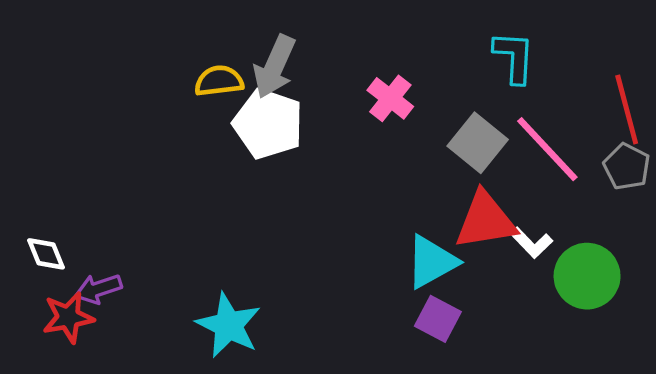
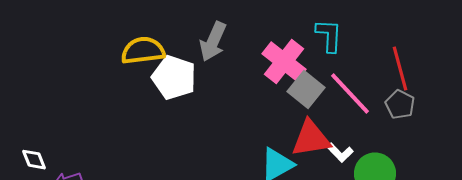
gray arrow: (274, 67) -> (213, 42), moved
yellow semicircle: (219, 81) -> (143, 51), size x1.4
pink cross: (390, 98) -> (284, 62), moved, size x1.5

